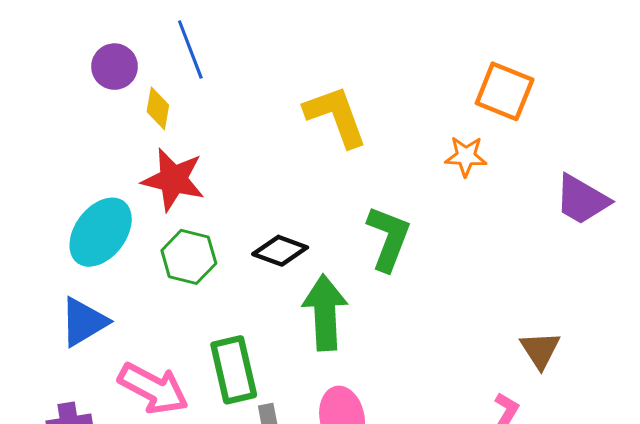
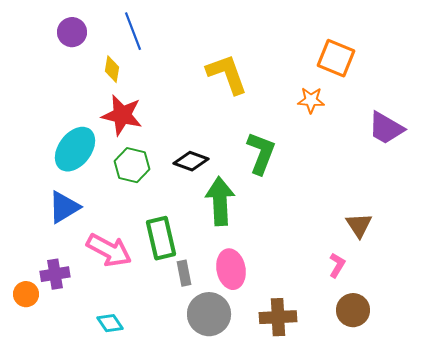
purple circle: (115, 67) -> (72, 32), moved

